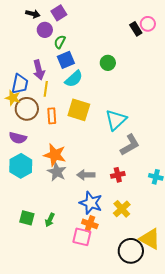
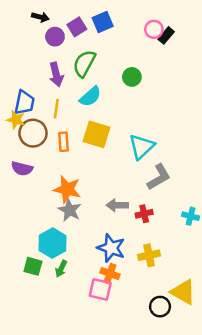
purple square: (59, 13) -> (77, 27), moved
pink circle: (148, 24) -> (154, 29), moved
black rectangle: (136, 29) -> (166, 35), turned 72
green semicircle: (60, 42) -> (84, 64), moved, size x1.6
blue square: (66, 60) -> (103, 22), moved
purple arrow: (39, 70) -> (56, 75), moved
cyan hexagon: (21, 166) -> (53, 243), moved
gray arrow: (86, 175) -> (117, 205), moved
yellow cross: (122, 209) -> (149, 255), turned 30
black circle: (131, 251) -> (160, 307), size x0.7

